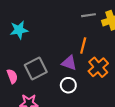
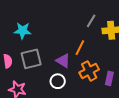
gray line: (89, 15) -> (91, 21), turned -64
cyan star: (19, 30) -> (22, 31), moved

